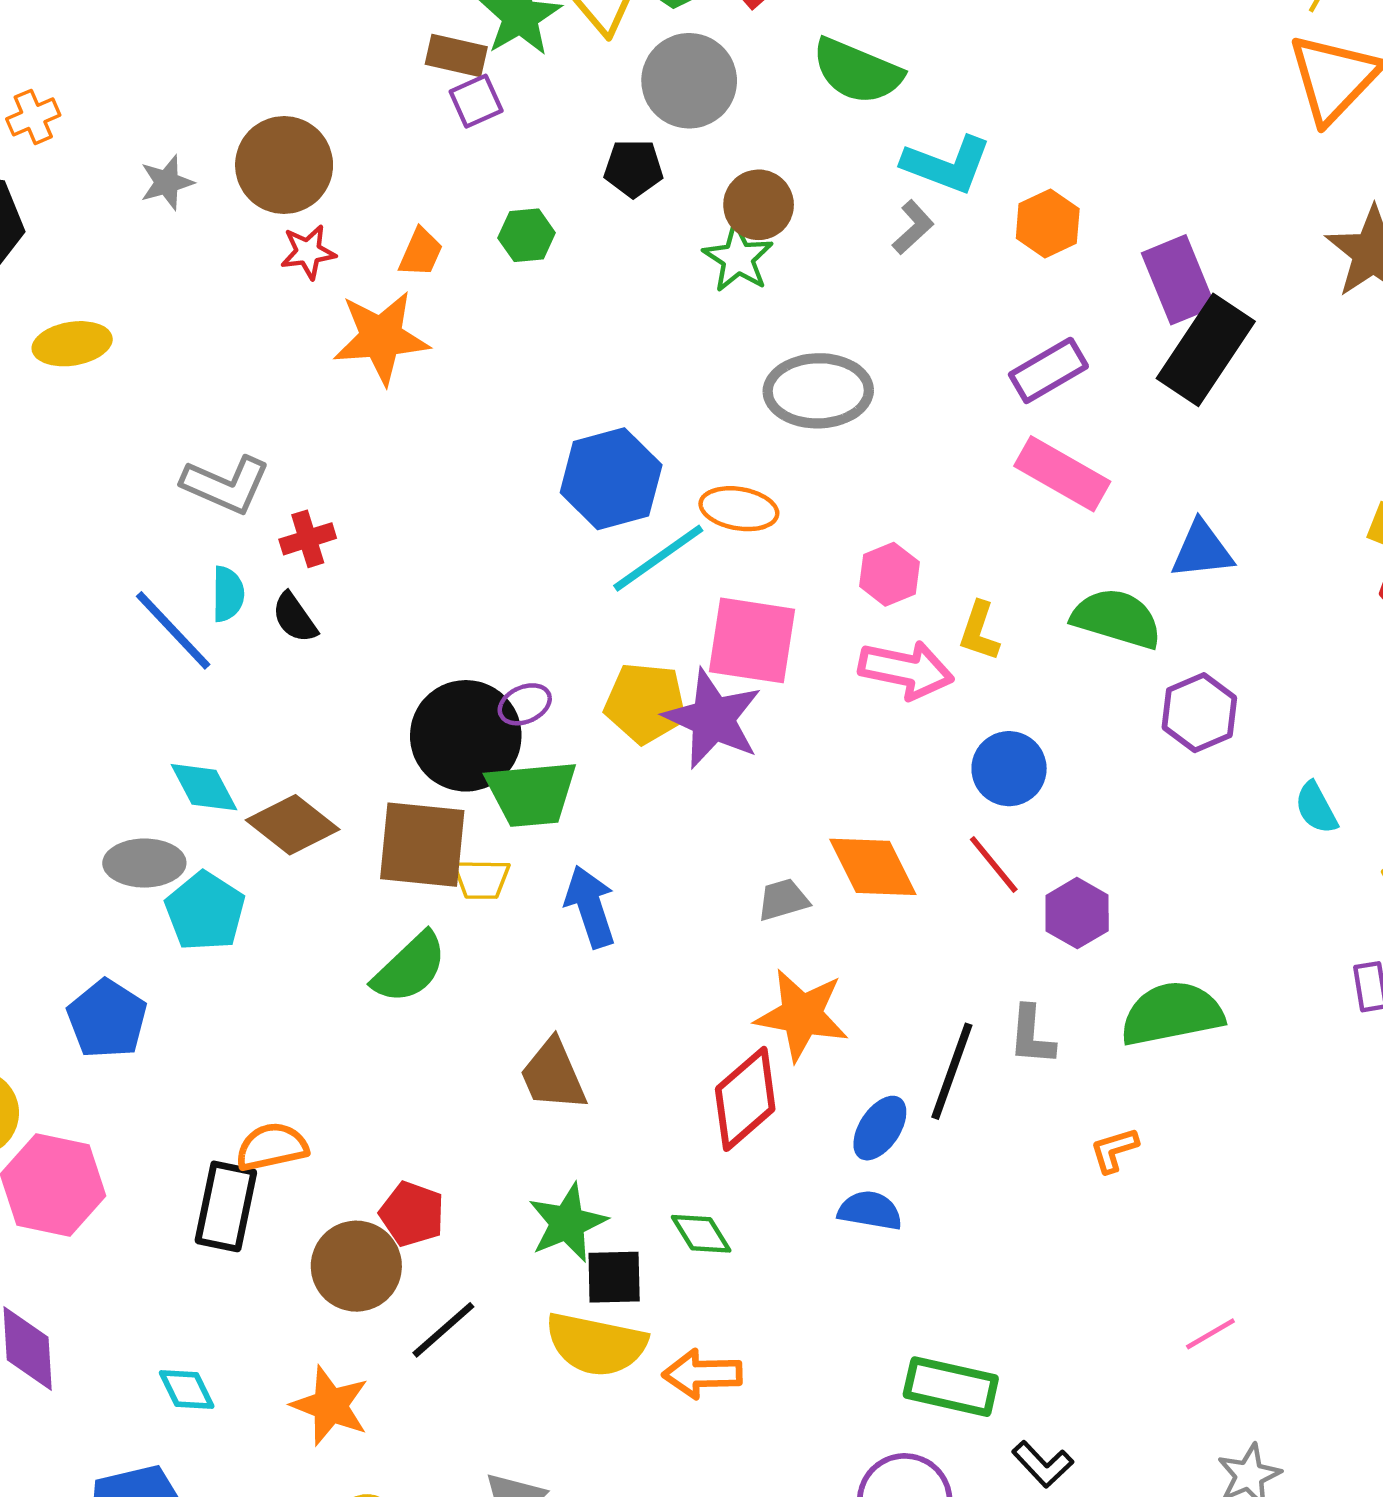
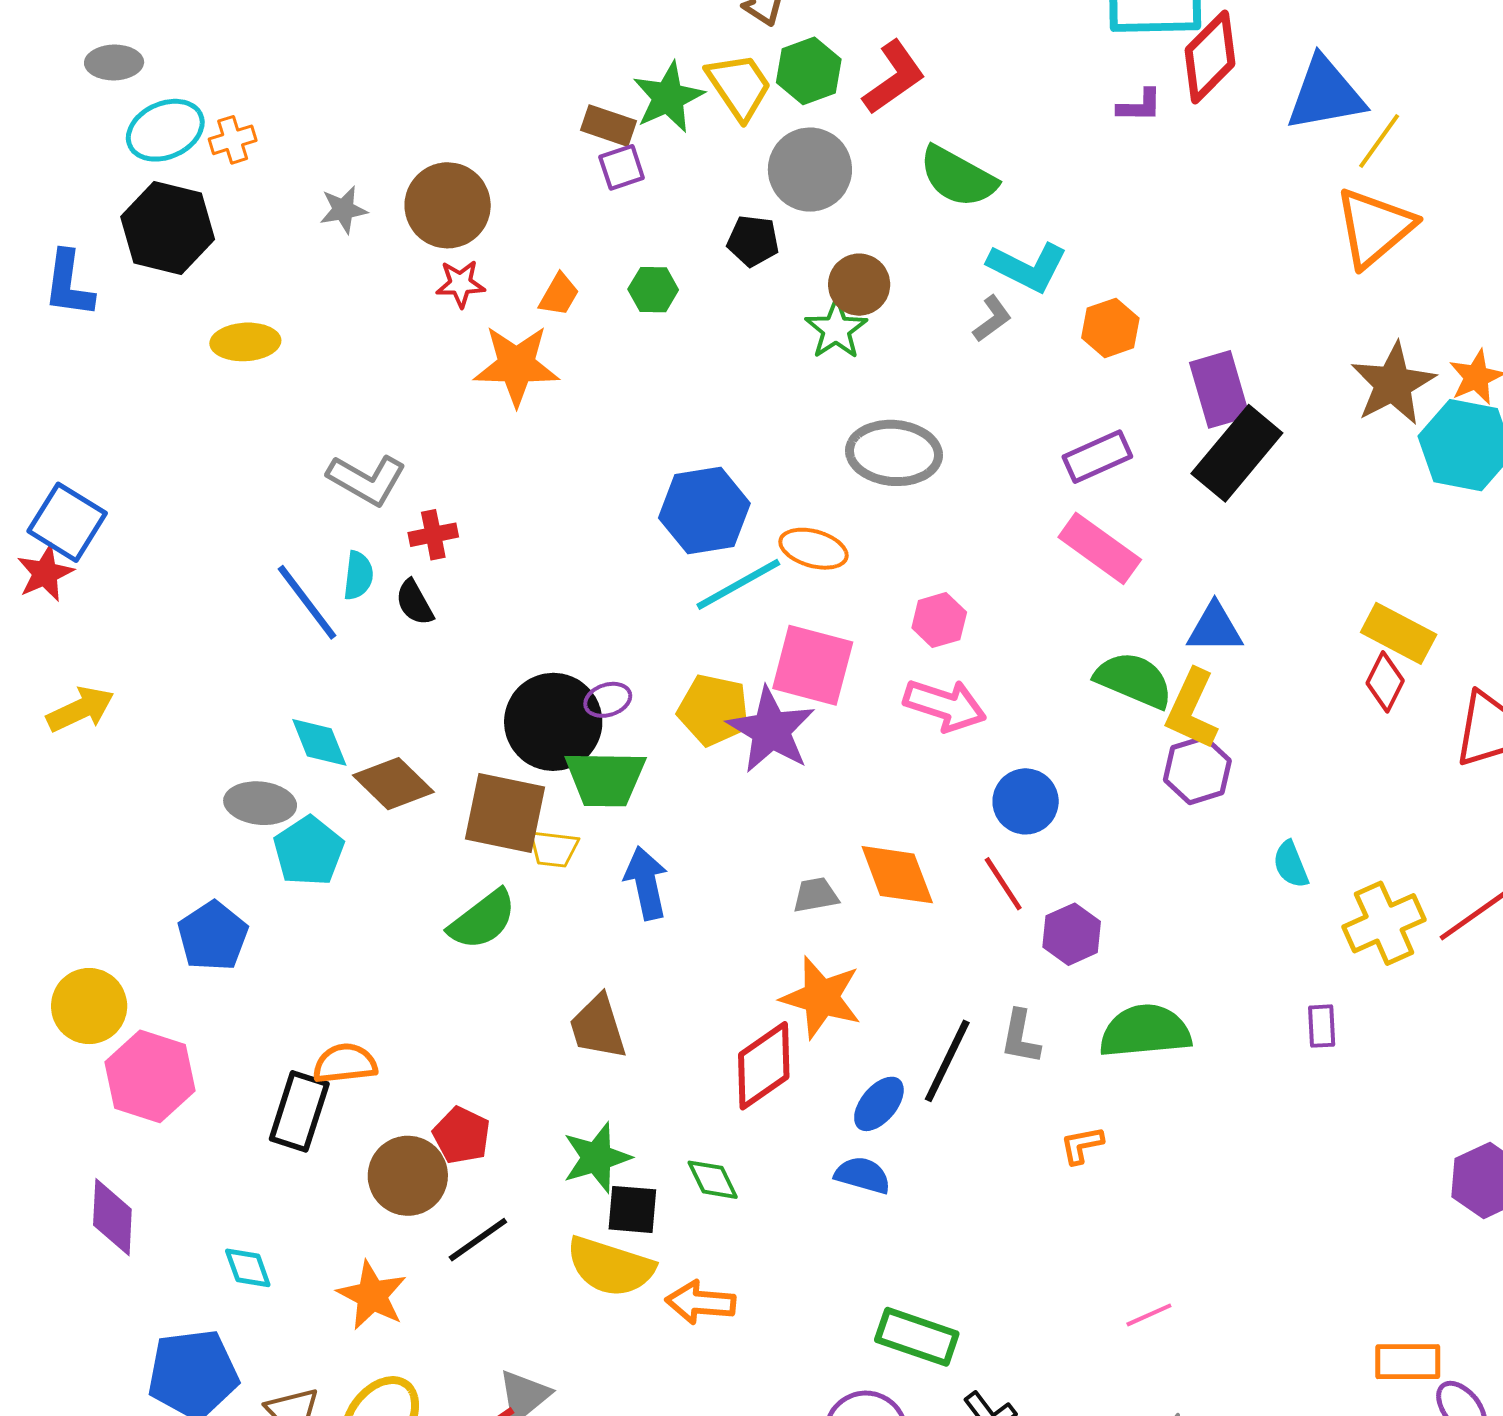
yellow L-shape: (979, 631) -> (1192, 709), moved, size x1.5

